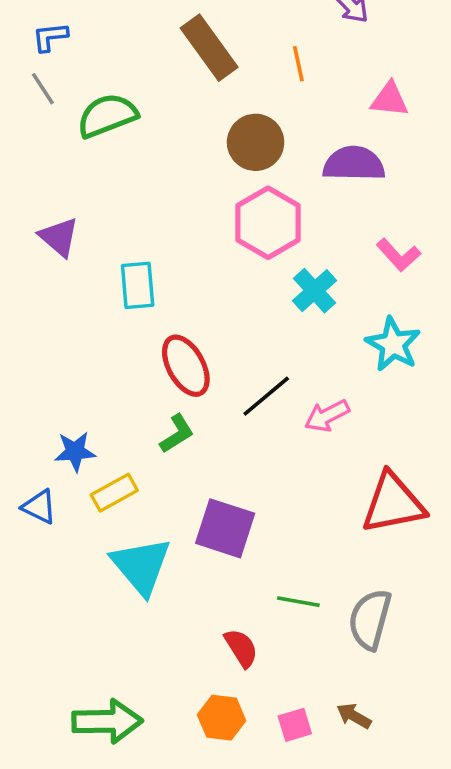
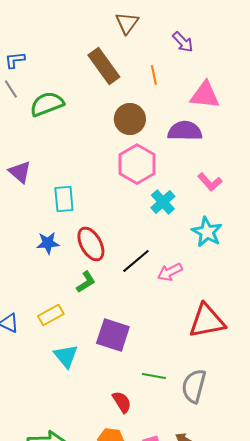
pink triangle: (390, 99) -> (205, 95), size x1.4
blue star: (75, 451) -> (48, 243), moved
cyan triangle: (141, 566) -> (66, 356), size x0.7

